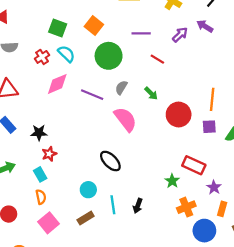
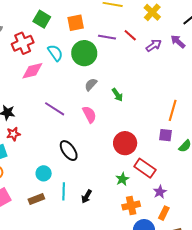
orange square: (94, 25) -> (76, 23), turned 30
purple line: (141, 33) -> (107, 37), moved
cyan semicircle: (66, 54) -> (55, 53), moved
red cross: (42, 57) -> (23, 43), size x1.5
red line: (157, 59) -> (130, 35), moved
purple line: (92, 95) -> (55, 109), moved
red circle: (179, 115) -> (125, 143), moved
pink semicircle: (125, 119) -> (89, 114), size x0.7

